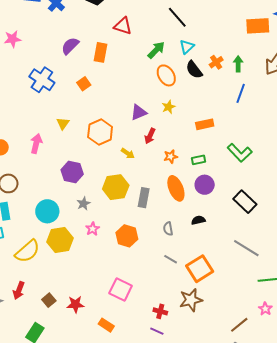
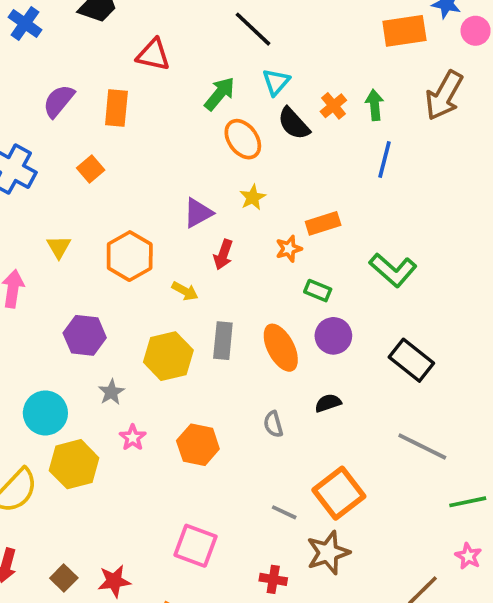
orange star: (171, 157) -> (289, 249), moved
green rectangle: (198, 160) -> (318, 291), turned 40
gray rectangle: (144, 198) -> (223, 341), moved
gray line: (171, 259) -> (284, 512), moved

